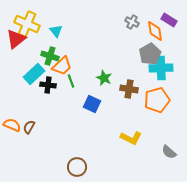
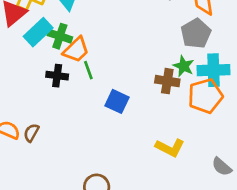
cyan cross: (161, 68) -> (214, 70), moved
cyan rectangle: (34, 74) -> (38, 32), moved
green star: (104, 78) -> (184, 66), moved

